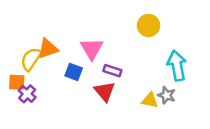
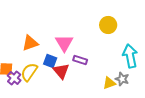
yellow semicircle: (31, 59) -> (29, 72), moved
red triangle: (105, 91) -> (61, 71), moved
yellow triangle: (150, 100) -> (109, 83), turned -32

